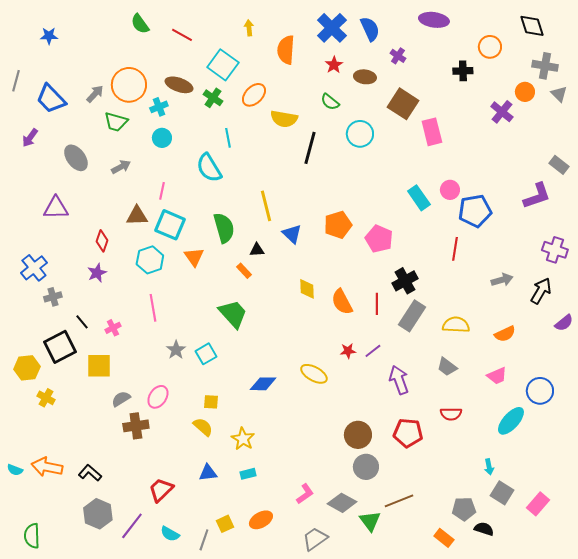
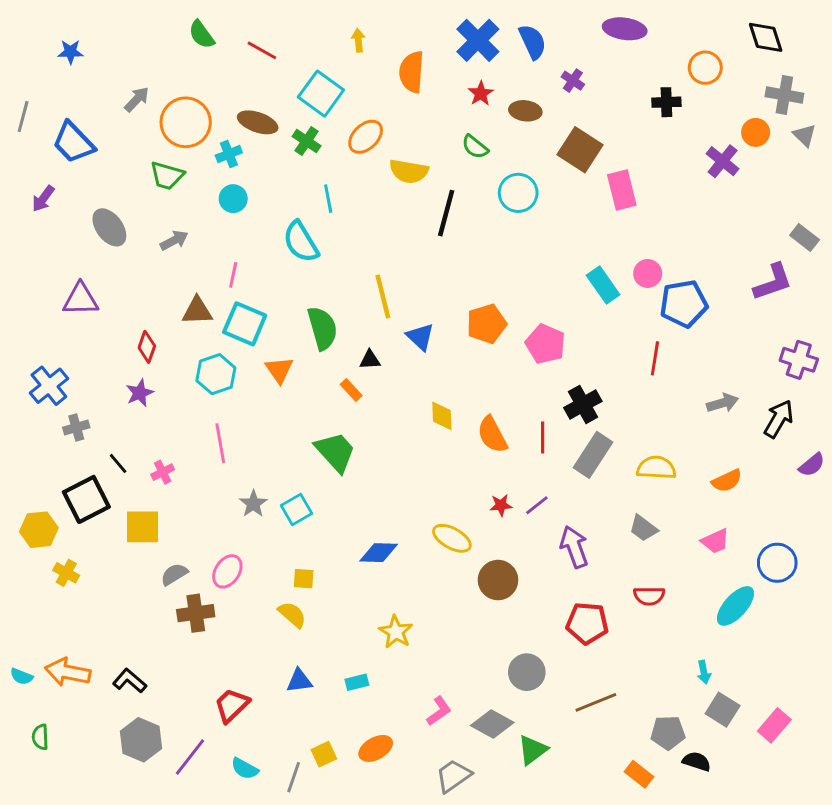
gray arrow: (95, 94) -> (137, 99), moved
brown circle: (358, 435) -> (498, 580), moved
yellow star: (243, 439) -> (396, 632), moved
brown line: (399, 501) -> (596, 702), moved
green triangle: (370, 521) -> (533, 750), turned 30
green semicircle: (32, 536) -> (40, 737), moved, size x0.7

